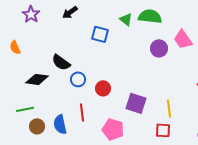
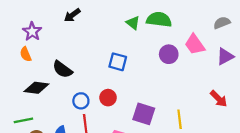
purple star: (31, 14) -> (32, 31), moved
blue square: (100, 34) -> (118, 62), moved
orange semicircle: (15, 47) -> (26, 54), moved
blue circle: (78, 79) -> (81, 101), moved

